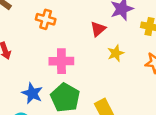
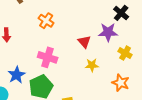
red triangle: (98, 29) -> (84, 42), turned -48

